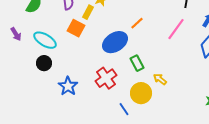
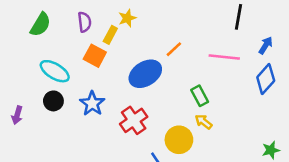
pink line: (176, 29) -> (224, 57), turned 60
purple arrow: (16, 34) -> (17, 115), moved, turned 48
green rectangle: (137, 63) -> (200, 96), moved
blue star: (68, 86) -> (92, 104), moved

